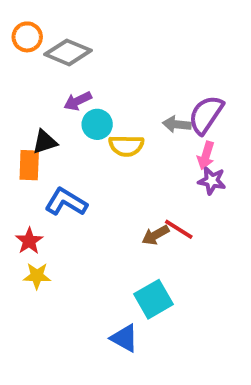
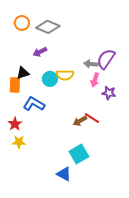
orange circle: (27, 37) -> (22, 23), moved
gray diamond: (68, 52) -> (48, 27), moved
cyan circle: (97, 124) -> (50, 79), moved
pink arrow: (206, 155) -> (95, 80), moved

